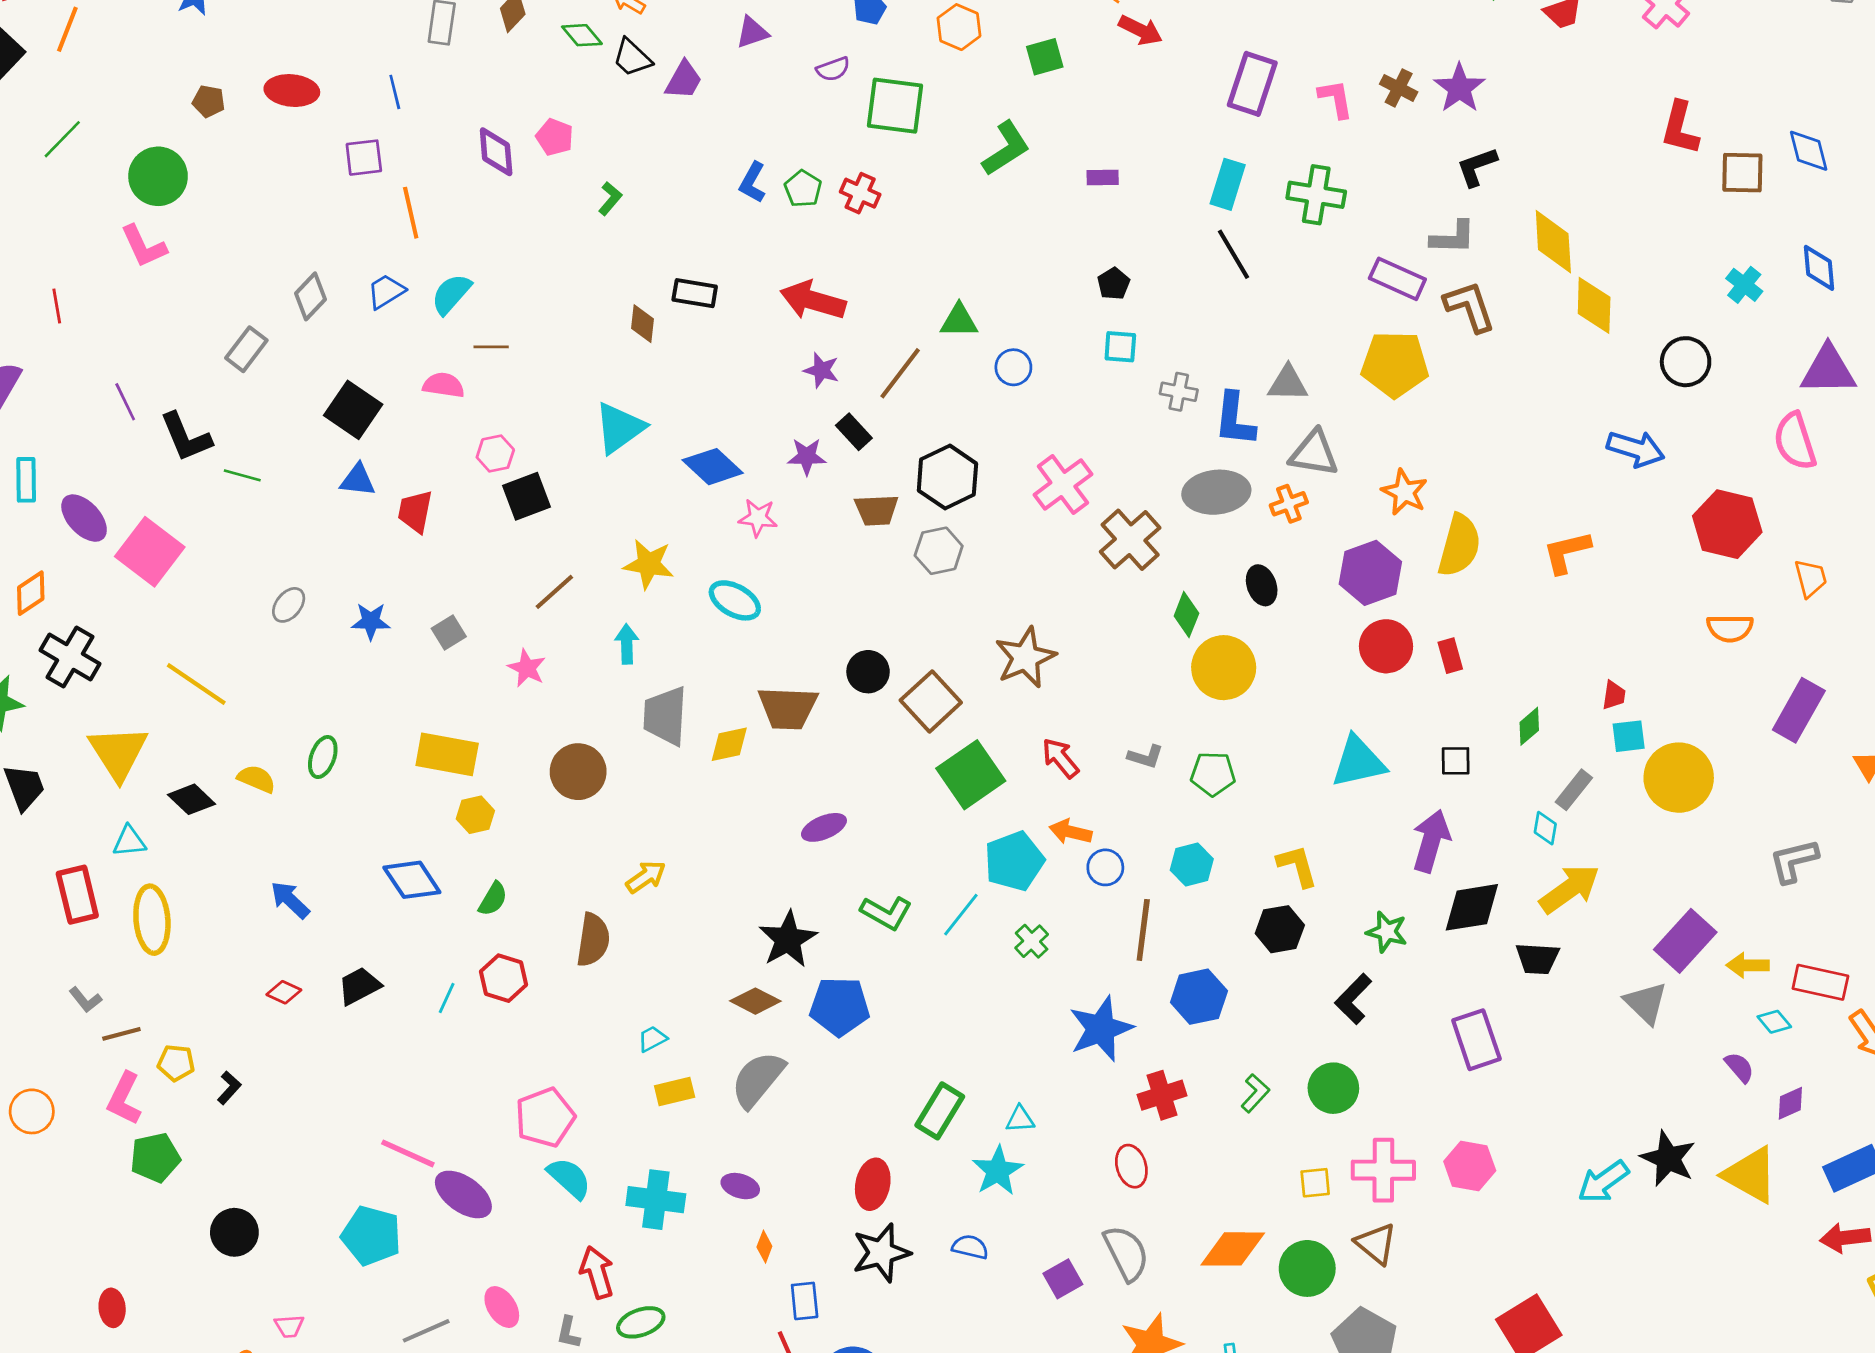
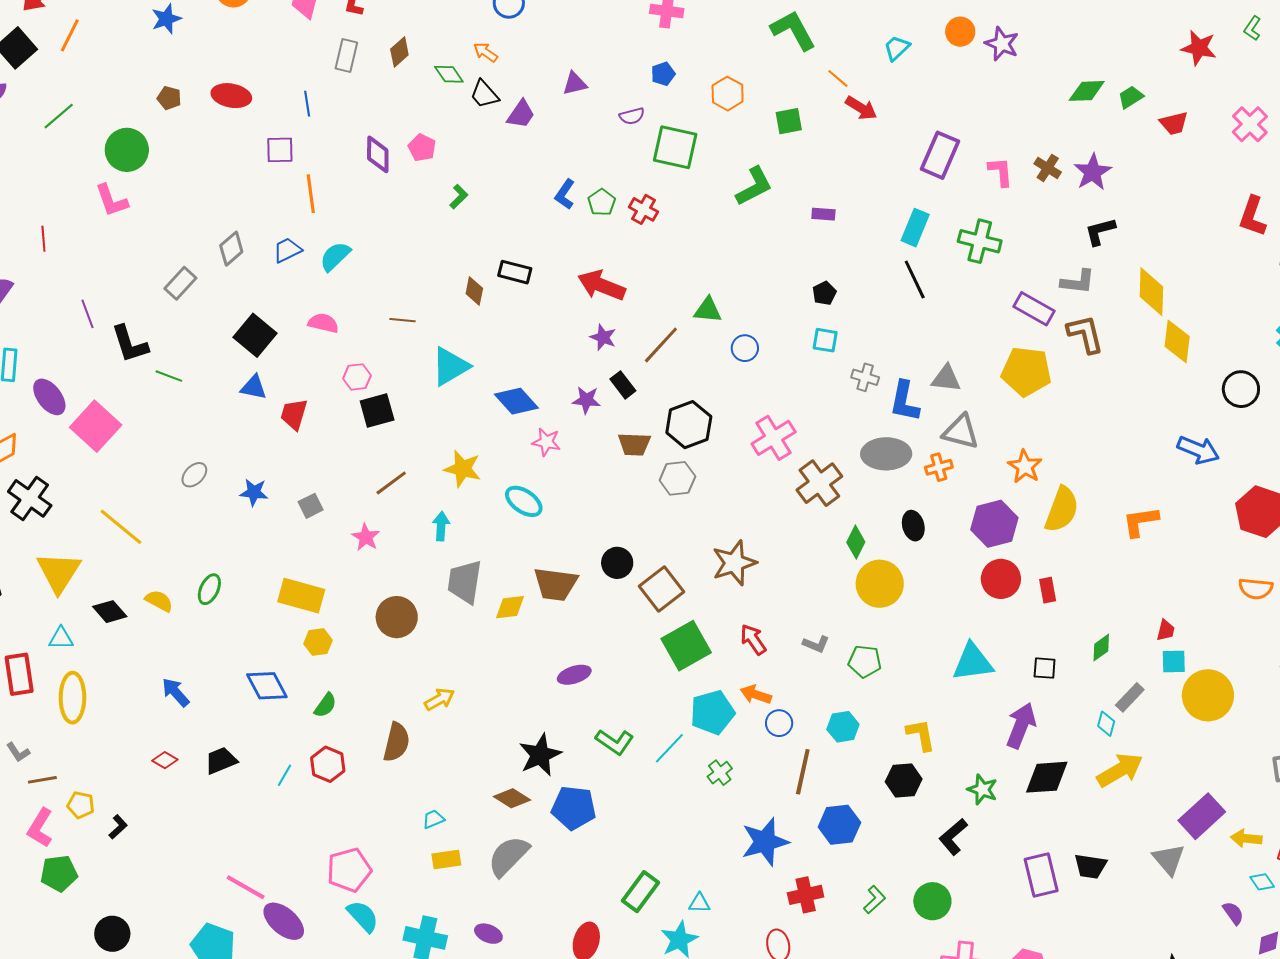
brown line: (491, 347) -> (402, 320), moved
black trapezoid: (1537, 959) -> (1090, 866), moved

